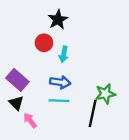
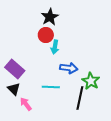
red circle: (44, 43) -> (46, 35), moved
blue arrow: (60, 82) -> (69, 68), moved
green star: (105, 94) -> (91, 81), turned -30

